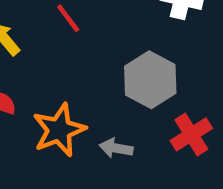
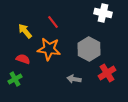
orange star: (59, 130) -> (49, 49), moved, turned 30

